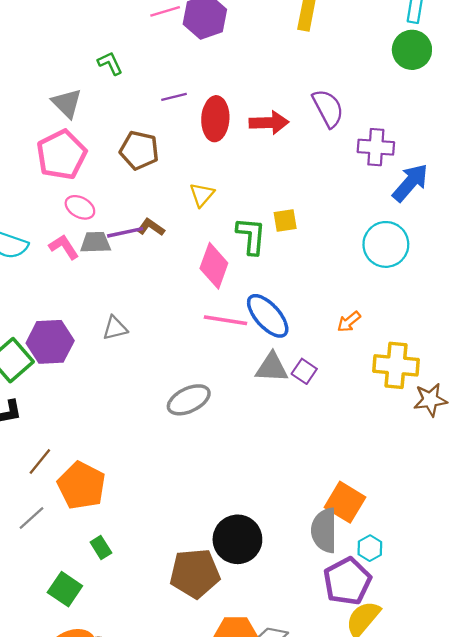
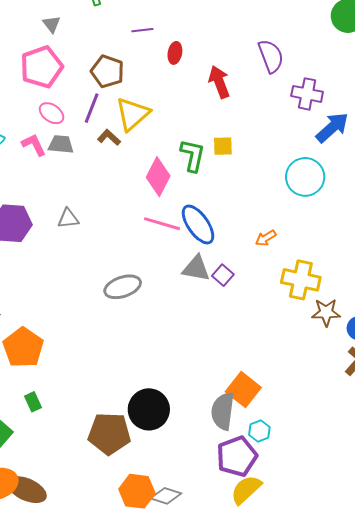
gray triangle: (67, 103) -> (52, 24), size x0.7
red ellipse: (215, 119) -> (175, 53), size x0.6
red arrow: (269, 123) -> (219, 82), moved, turned -116
yellow triangle: (202, 195) -> (133, 114), moved, size x1.6
purple line: (125, 232) -> (92, 108), moved, turned -64

